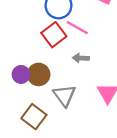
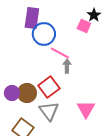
red square: (54, 35) -> (49, 87), moved
gray arrow: (81, 58) -> (67, 66), moved, turned 88

